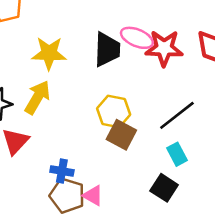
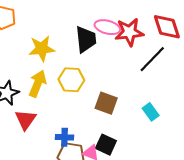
yellow hexagon: (114, 112) -> (71, 80), moved
black line: (177, 115) -> (152, 59), moved
black square: (164, 188) -> (106, 145), moved

